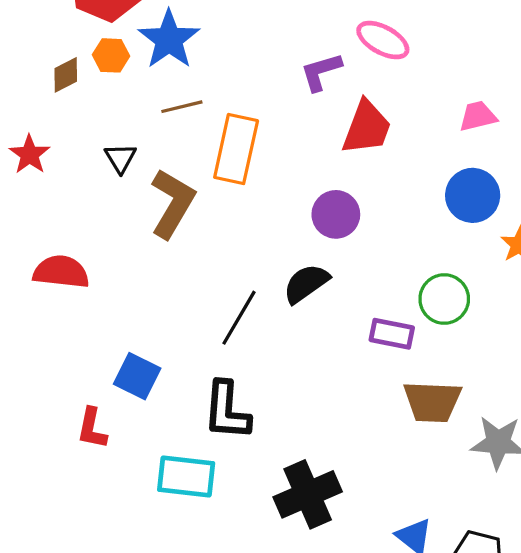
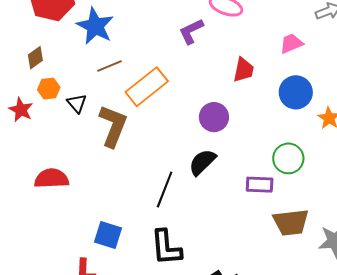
orange hexagon: (111, 55) -> (49, 89), moved
red trapezoid: (367, 127) -> (244, 70), moved, size x0.7
orange rectangle: (236, 149) -> (147, 87), turned 48

